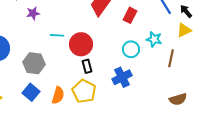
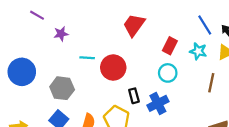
red rectangle: (130, 15) -> (170, 46), moved
cyan star: (154, 39) -> (198, 51), moved
black rectangle: (87, 66) -> (134, 96), moved

